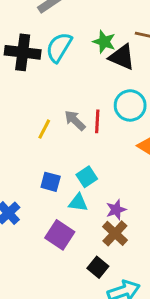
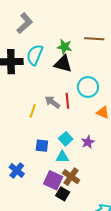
black triangle: (122, 57) -> (63, 64), moved
purple star: (116, 210) -> (88, 142), moved
brown cross: (115, 233) -> (71, 177), moved
black square: (98, 267) -> (63, 194), moved

